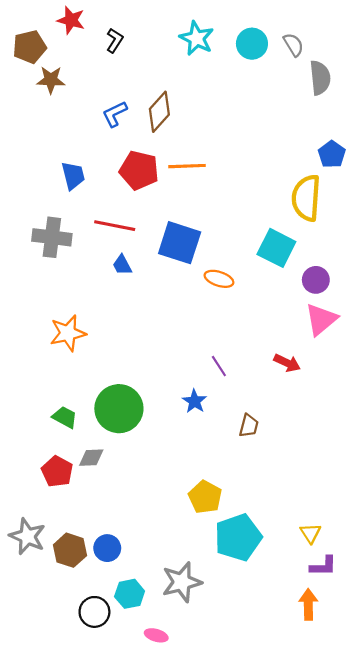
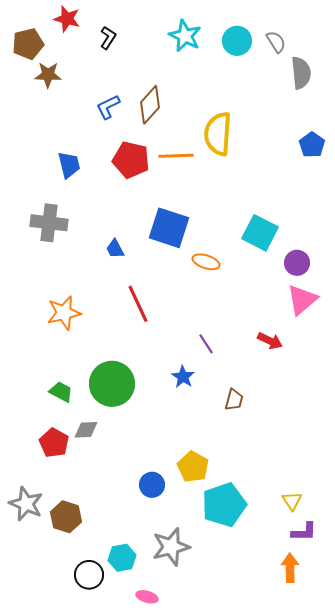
yellow semicircle: (306, 198) -> (218, 134), moved
red line: (115, 226) -> (138, 304), moved, turned 54
blue circle: (107, 548) -> (152, 485), moved

